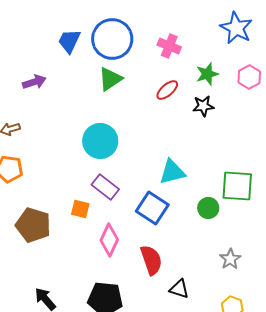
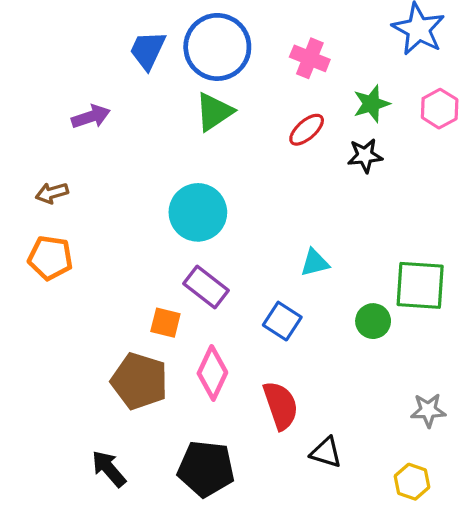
cyan triangle: (172, 172) -> (315, 263), size x0.7
blue square: (152, 208) -> (282, 321), size x0.7
brown pentagon: (33, 225) -> (139, 381), moved
gray star: (230, 259) -> (428, 410), moved, turned 30

